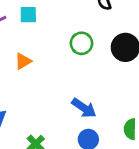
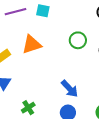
orange triangle: (23, 61) -> (32, 44), size x1.5

